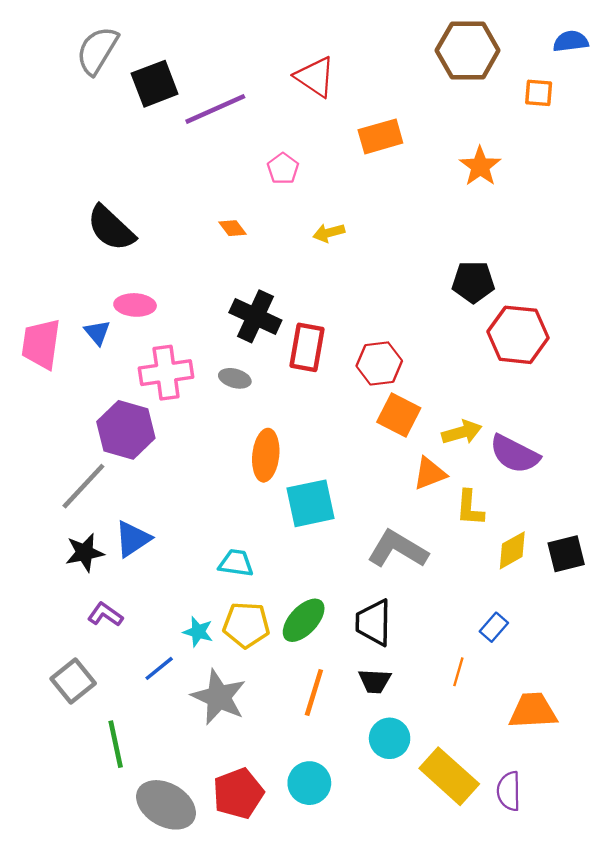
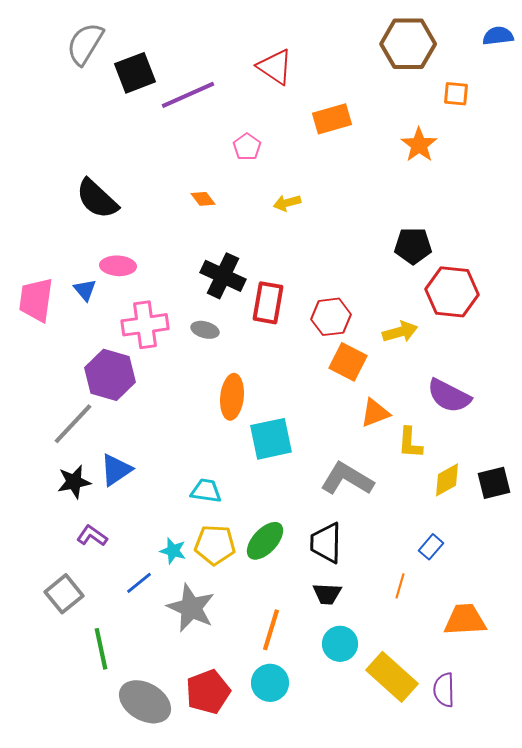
orange square: (539, 93) -> (456, 94), moved
yellow arrow: (462, 432) -> (400, 332), moved
orange line: (314, 692) -> (271, 630), moved

